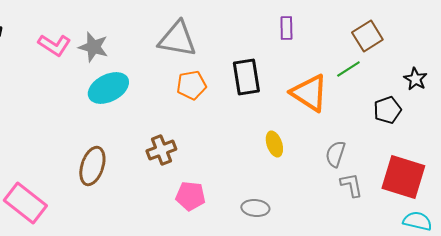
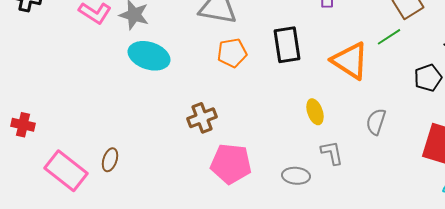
cyan ellipse: (108, 88) -> (149, 56), turned 45
brown ellipse: (92, 166) -> (110, 160), moved, size x0.6
gray L-shape: (351, 185) -> (332, 153), moved
pink pentagon: (190, 196) -> (231, 164), size x1.4

